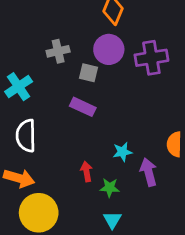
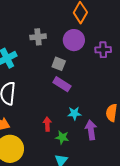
purple cross: (151, 58) -> (103, 50), size x0.7
gray square: (89, 73) -> (59, 64), moved
purple rectangle: (83, 107) -> (62, 84), moved

